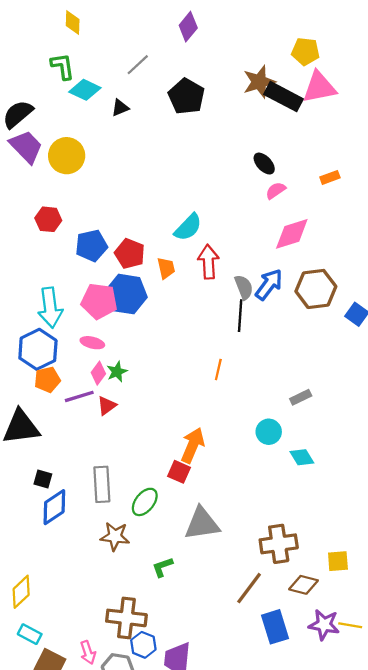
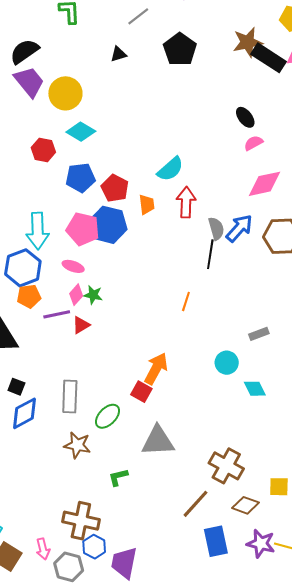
cyan diamond: (85, 90) -> (81, 132), moved
green star: (117, 372) -> (93, 295), turned 30
brown cross: (279, 544) -> (226, 466), turned 32

